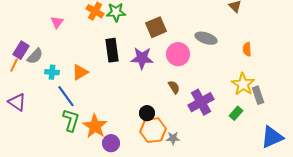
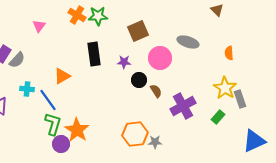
purple star: (142, 58) -> (124, 62), size x0.6
cyan cross: (52, 72) -> (27, 89), moved
black circle: (147, 113) -> (139, 80), moved
purple circle: (111, 143) -> (61, 144), moved

